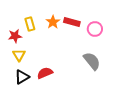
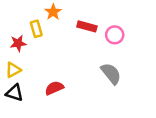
orange star: (53, 22) -> (53, 12), moved
yellow triangle: (19, 55) -> (13, 70), moved, turned 32
black triangle: (22, 77) -> (14, 93), moved, turned 49

